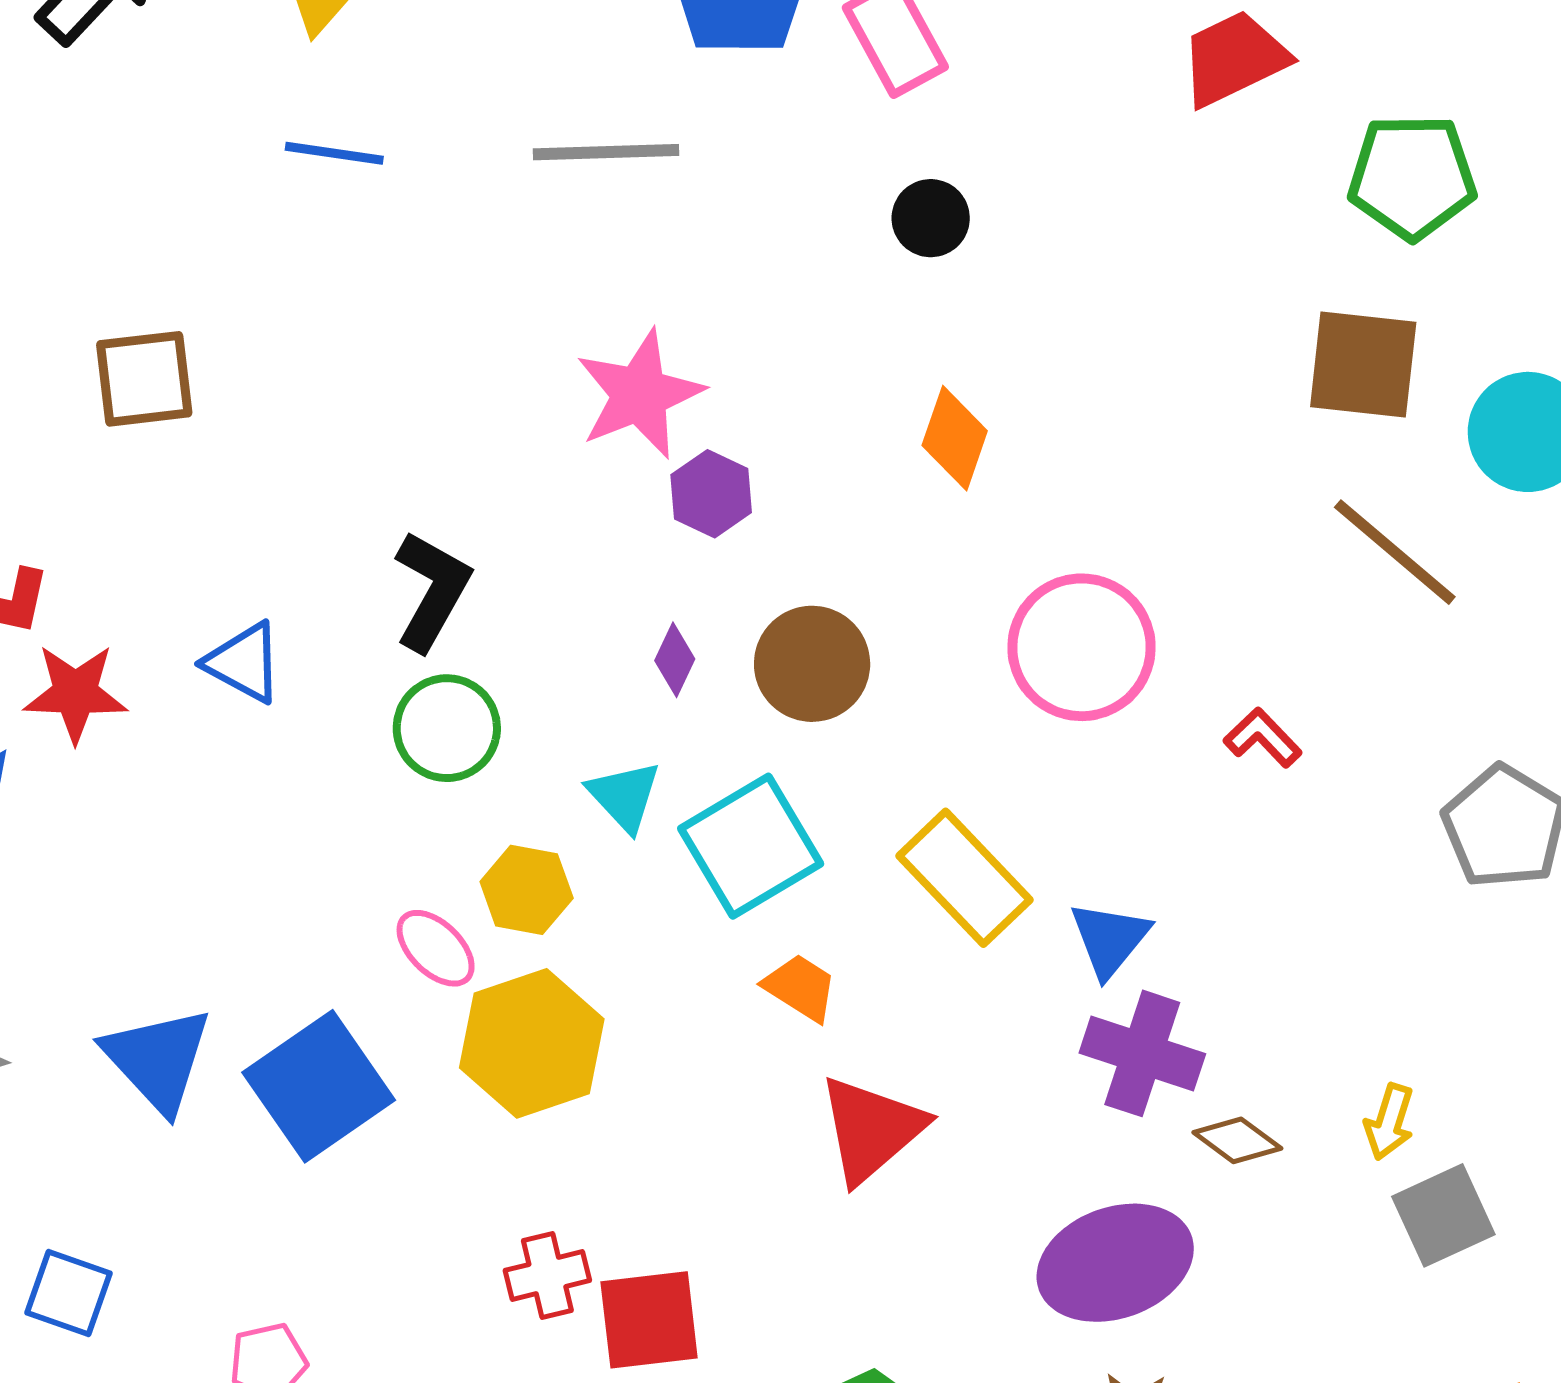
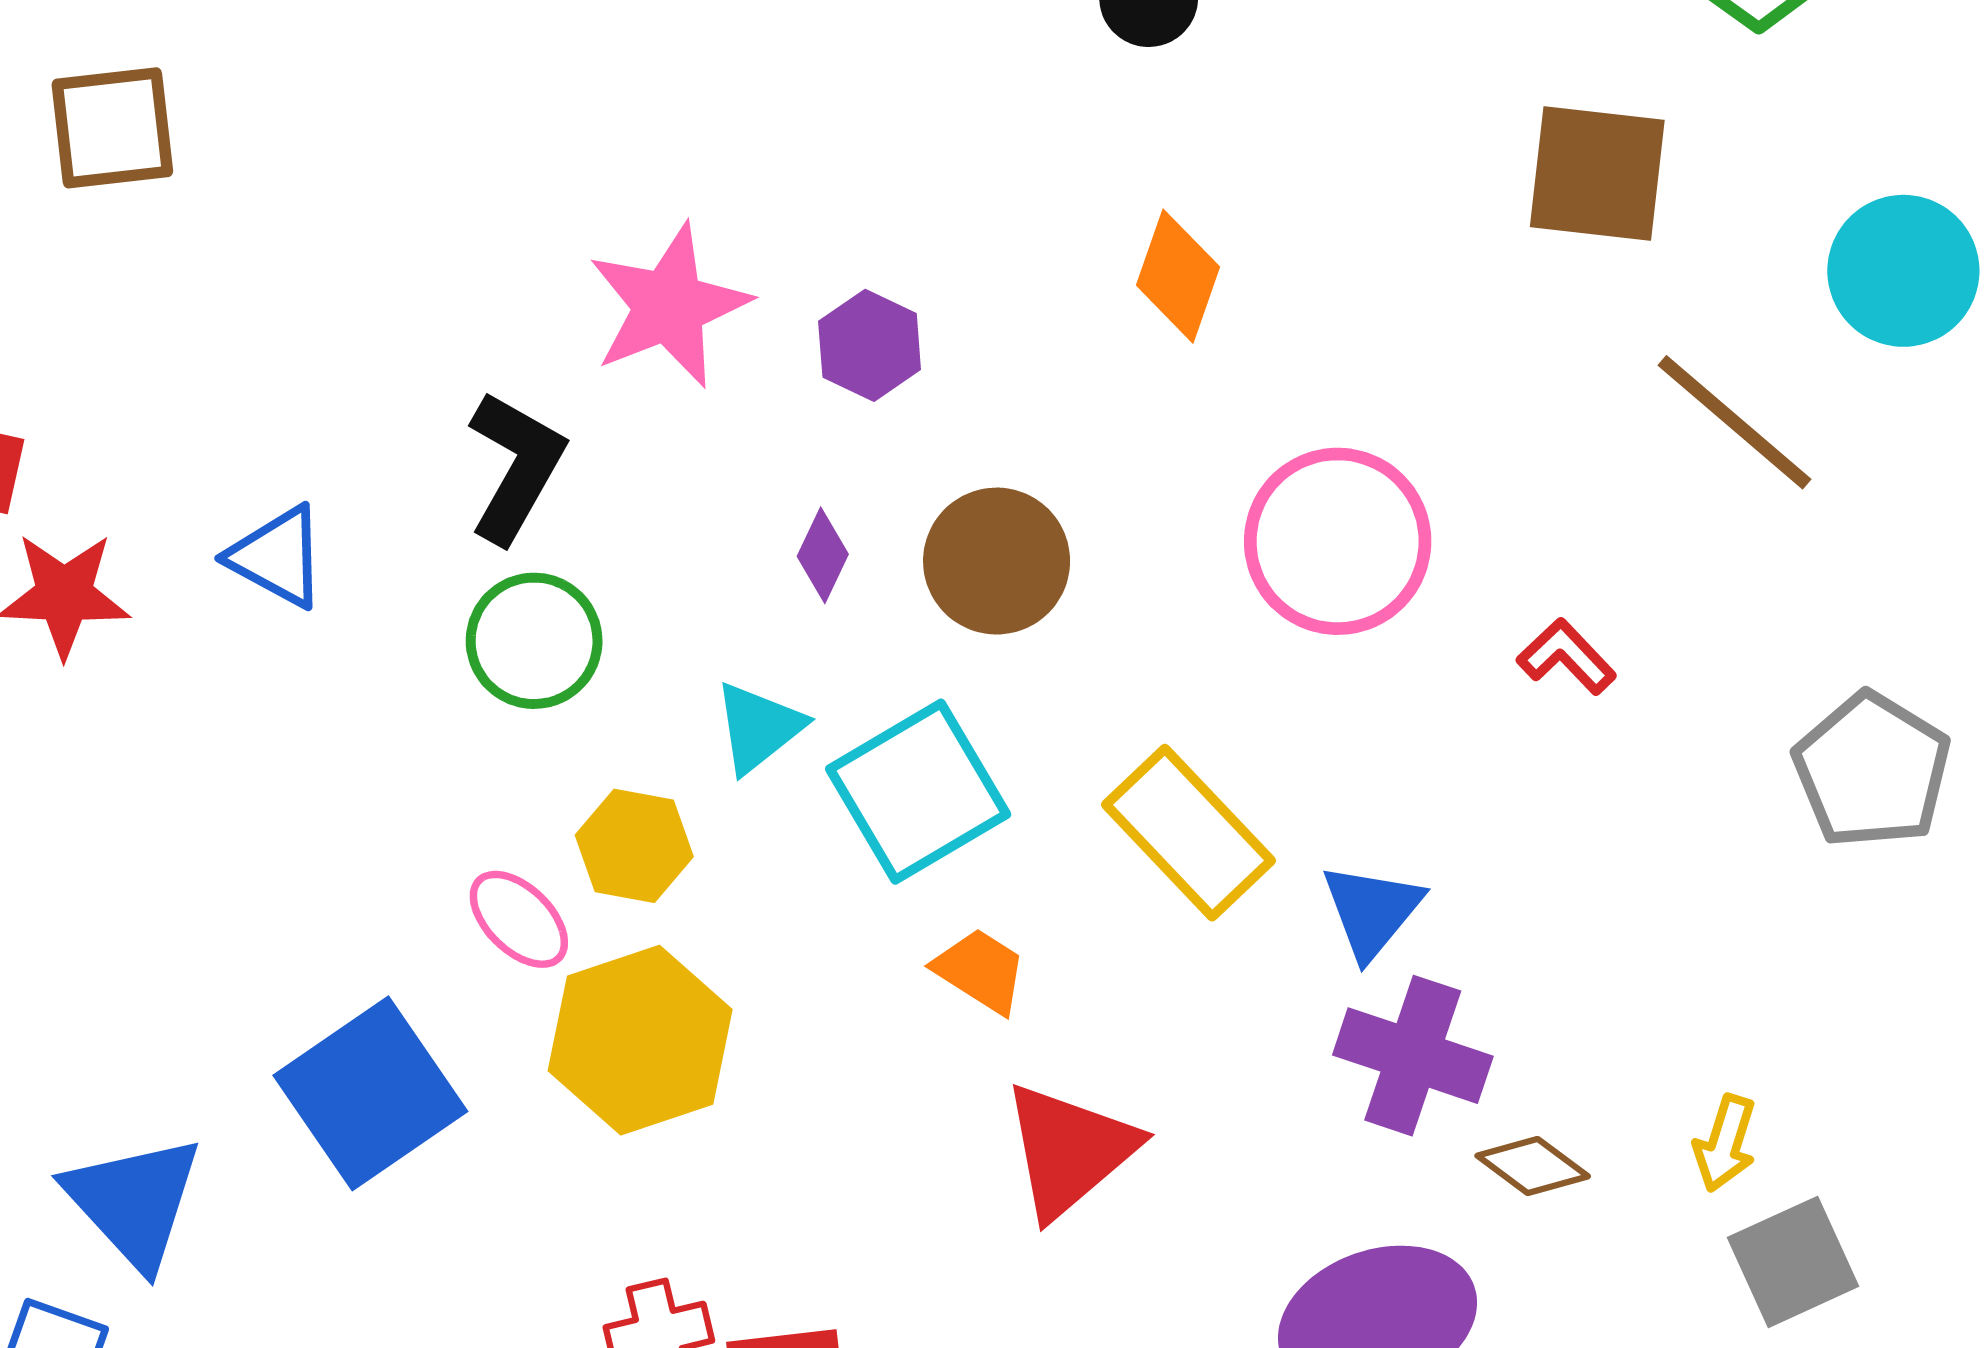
brown square: (1363, 365) -> (1597, 174), moved
brown square: (144, 379) -> (112, 128), moved
pink star: (640, 394) -> (669, 306), moved
cyan triangle: (624, 796) -> (759, 728), turned 34
blue triangle: (158, 1059) -> (134, 1202), moved

